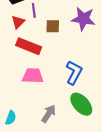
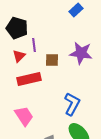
red rectangle: (29, 46) -> (29, 79), turned -35
pink trapezoid: (33, 76) -> (24, 116), moved, turned 55

